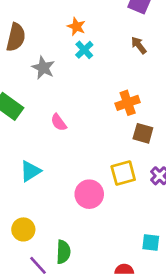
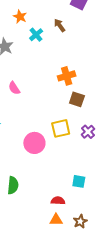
orange star: (76, 27) -> (20, 17), moved
brown arrow: (139, 45) -> (60, 25), moved

